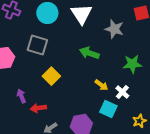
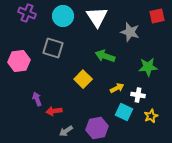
yellow square: (51, 76) -> (83, 79), moved
yellow arrow: (101, 85) -> (117, 88), turned -64
white cross: (122, 92) -> (138, 95), turned -32
yellow star: (139, 121) -> (151, 116), moved

